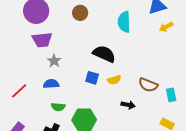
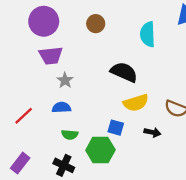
blue square: (92, 78) -> (116, 128), moved
yellow semicircle: (114, 80) -> (136, 103), size x1.5

